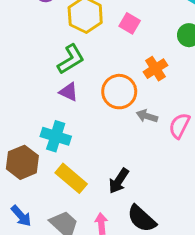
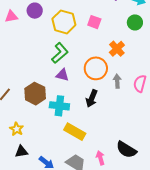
gray arrow: (147, 116) -> (117, 81), turned 80
brown hexagon: (22, 162) -> (35, 94), moved
black arrow: (119, 181) -> (92, 98), moved

